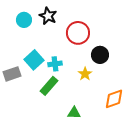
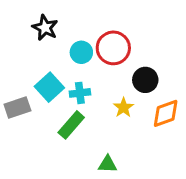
black star: (48, 16) -> (45, 28), moved
cyan circle: (24, 20) -> (81, 52), moved
orange diamond: (114, 99) -> (166, 113), moved

